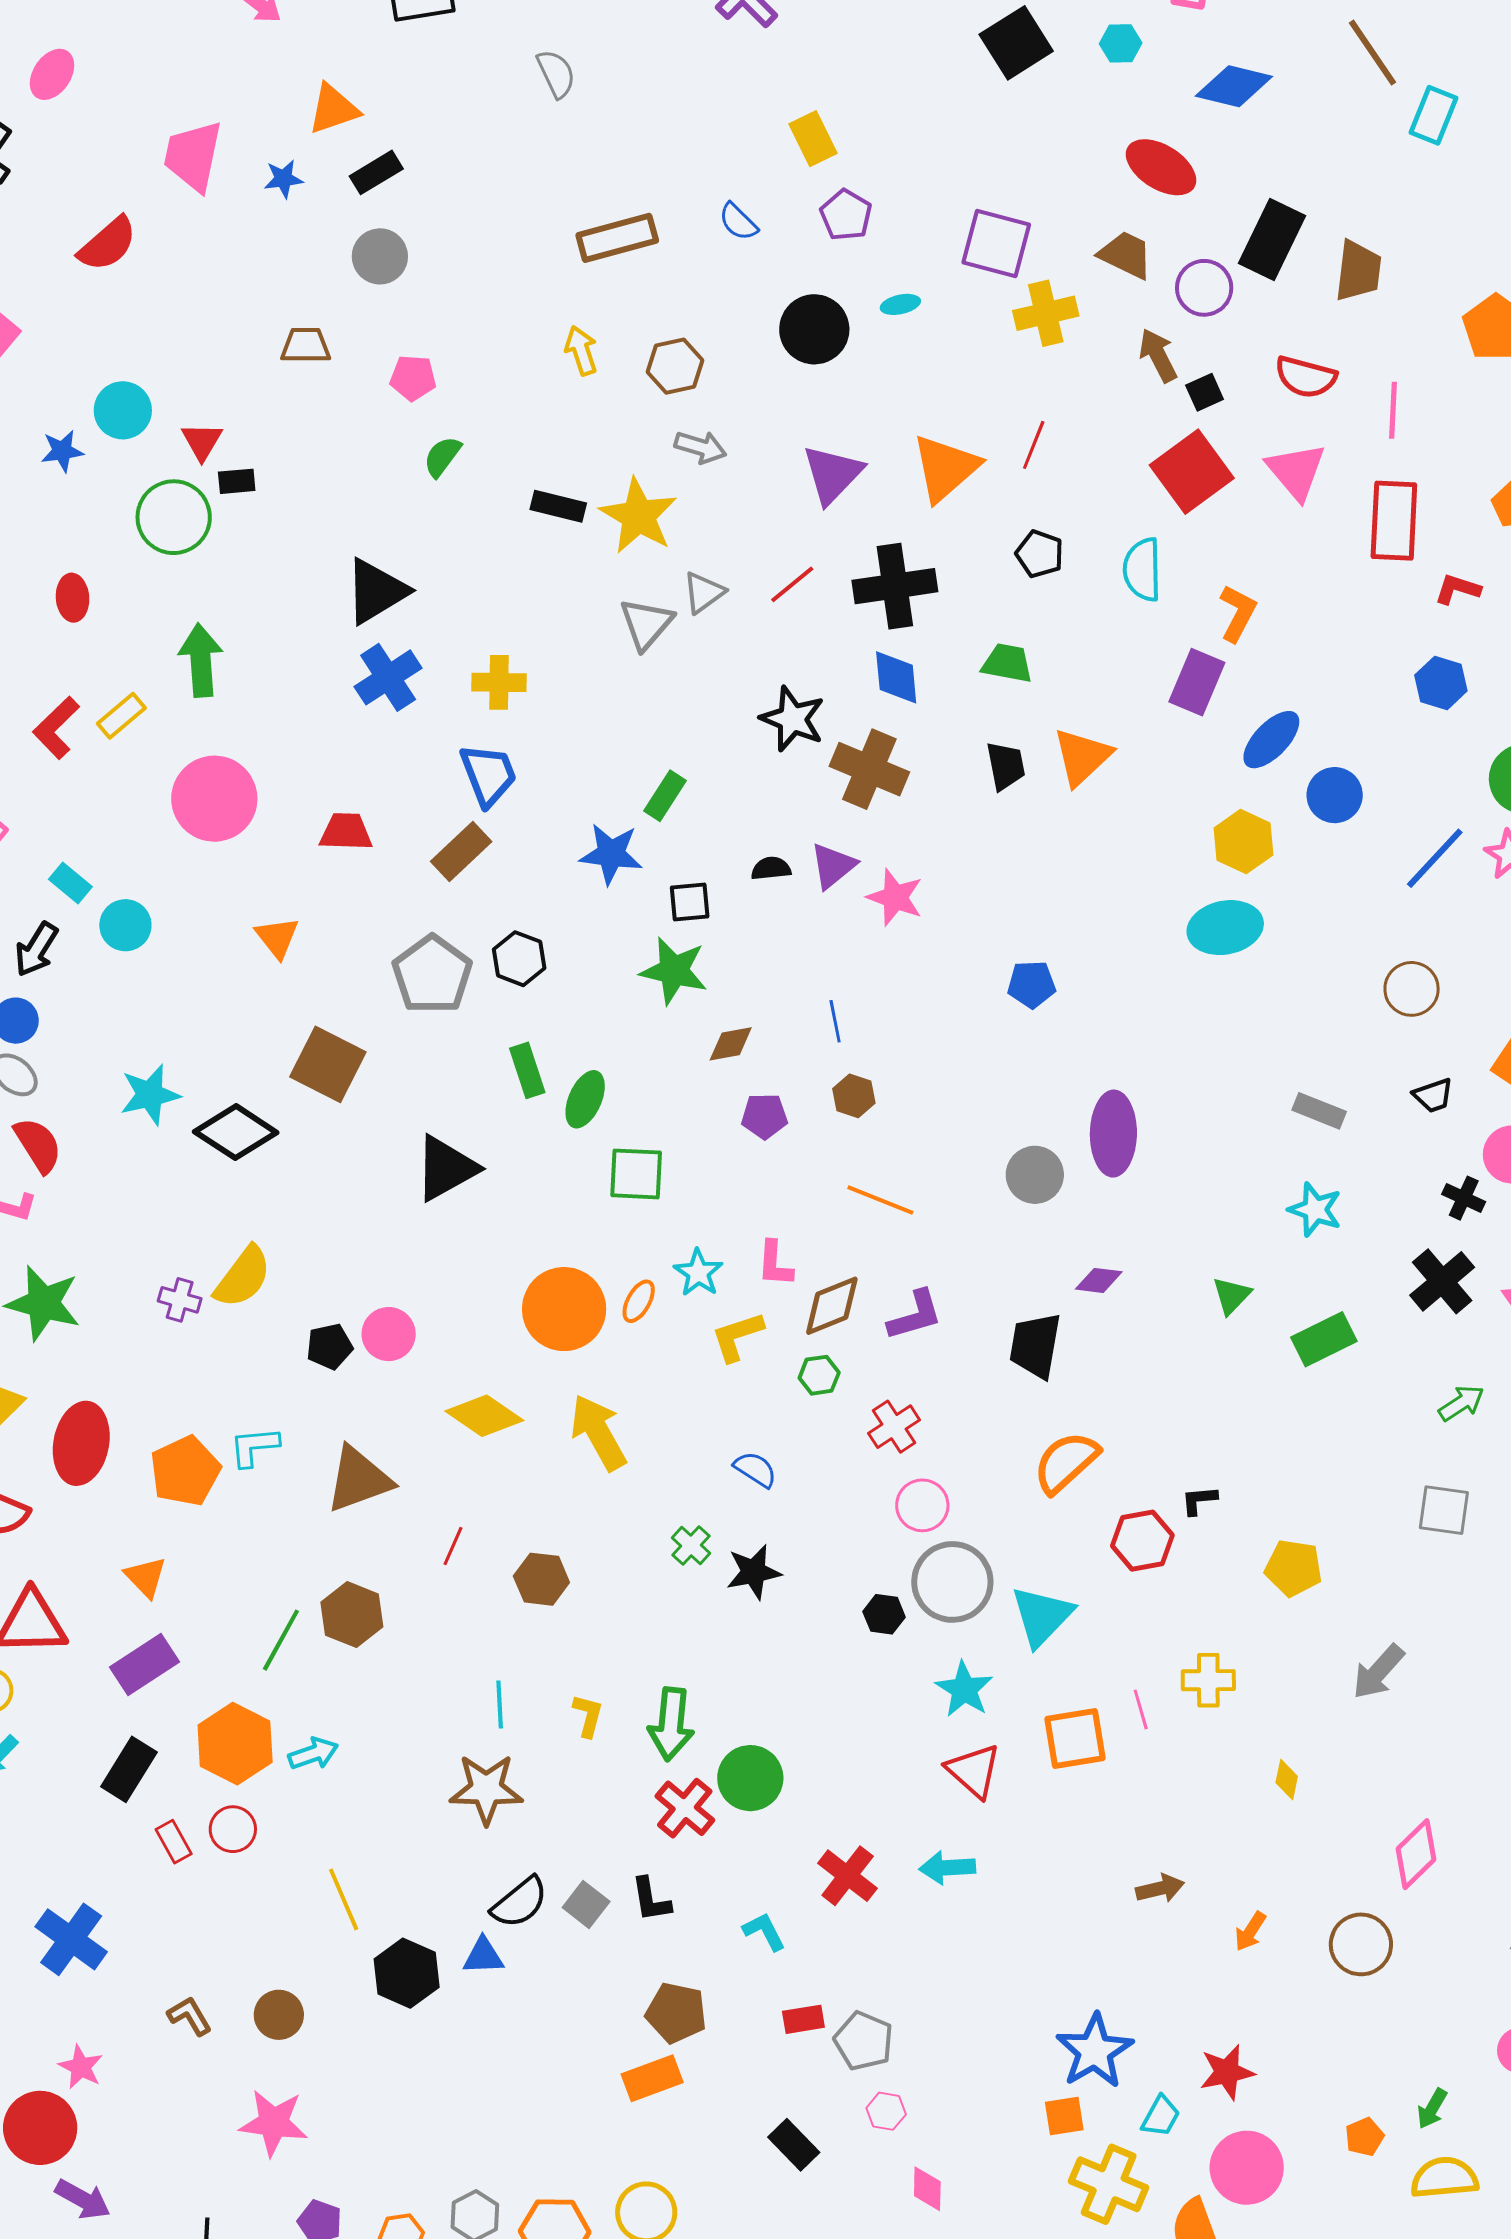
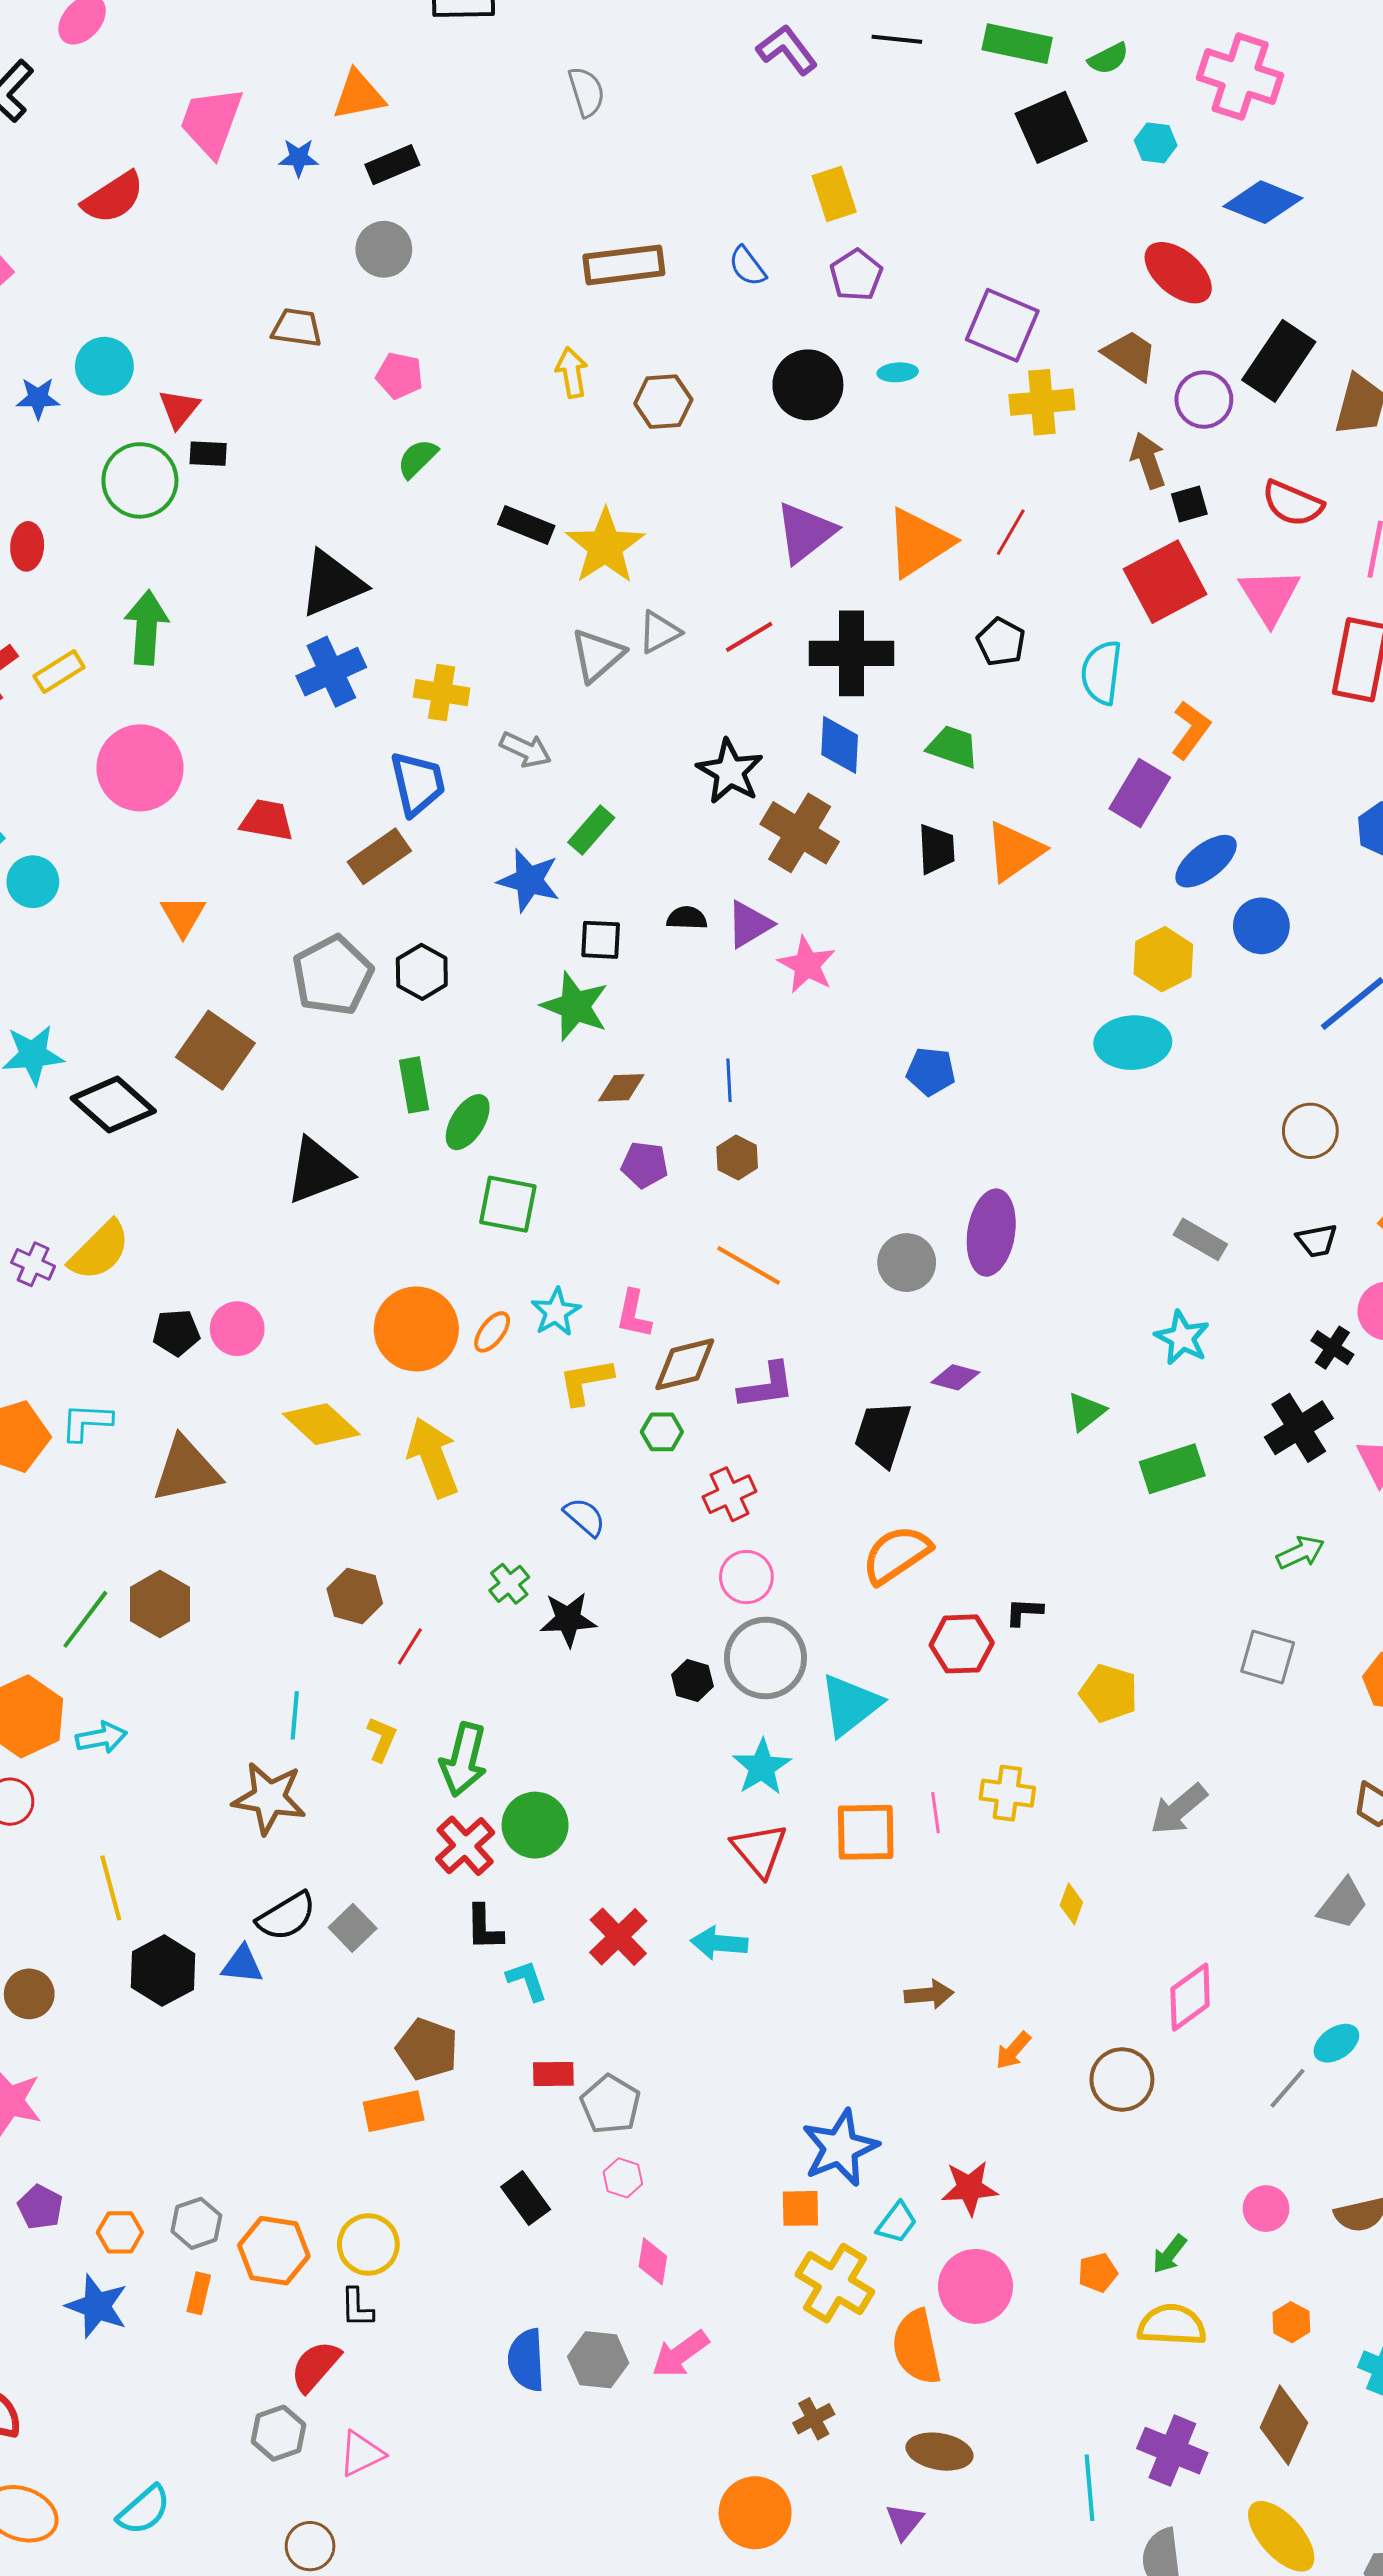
gray arrow: (700, 447) -> (526, 750), moved
red line: (453, 1546) -> (410, 1646), moved
black L-shape: (651, 1900) -> (484, 1928), moved

